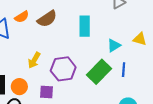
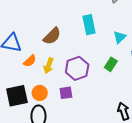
orange semicircle: (22, 17) -> (30, 61), moved
brown semicircle: (47, 19) -> (52, 36), moved
green rectangle: (99, 72) -> (111, 64), size x0.6

